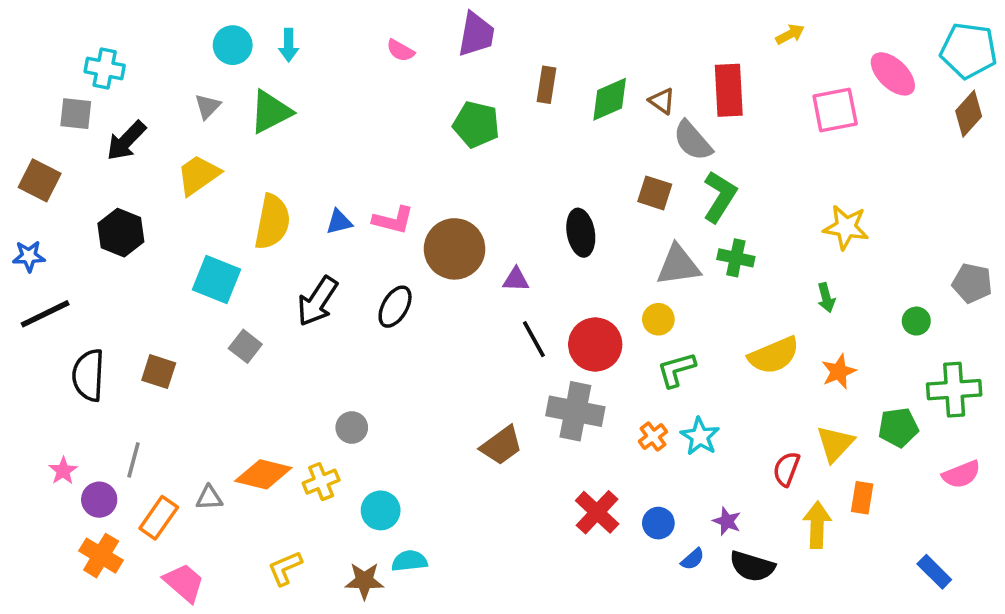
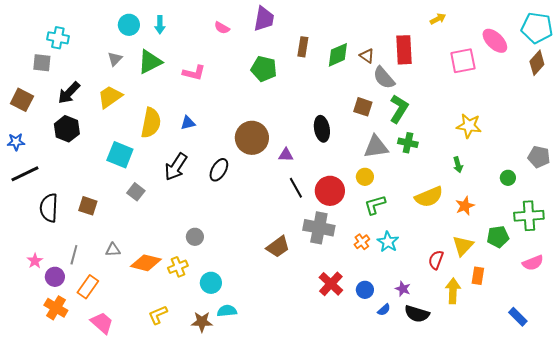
black arrow: (126, 141) -> (69, 93), moved
pink L-shape: (393, 220) -> (194, 73), moved
gray triangle: (209, 498) -> (113, 250), moved

